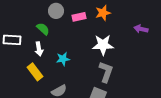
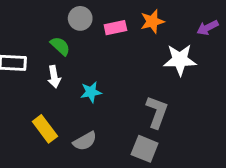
purple arrow: (141, 29) -> (208, 28), moved, turned -40
white star: (103, 45) -> (180, 60), moved
yellow rectangle: (35, 72) -> (45, 129), moved

